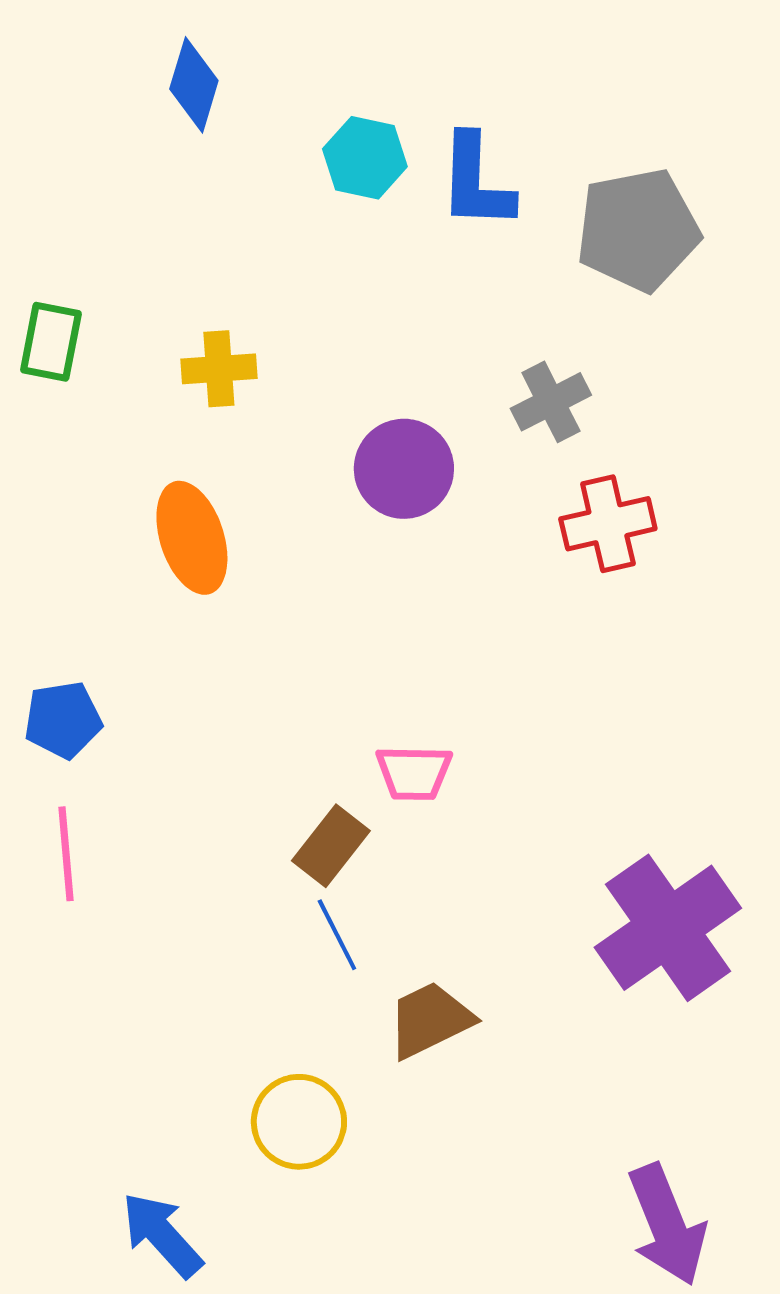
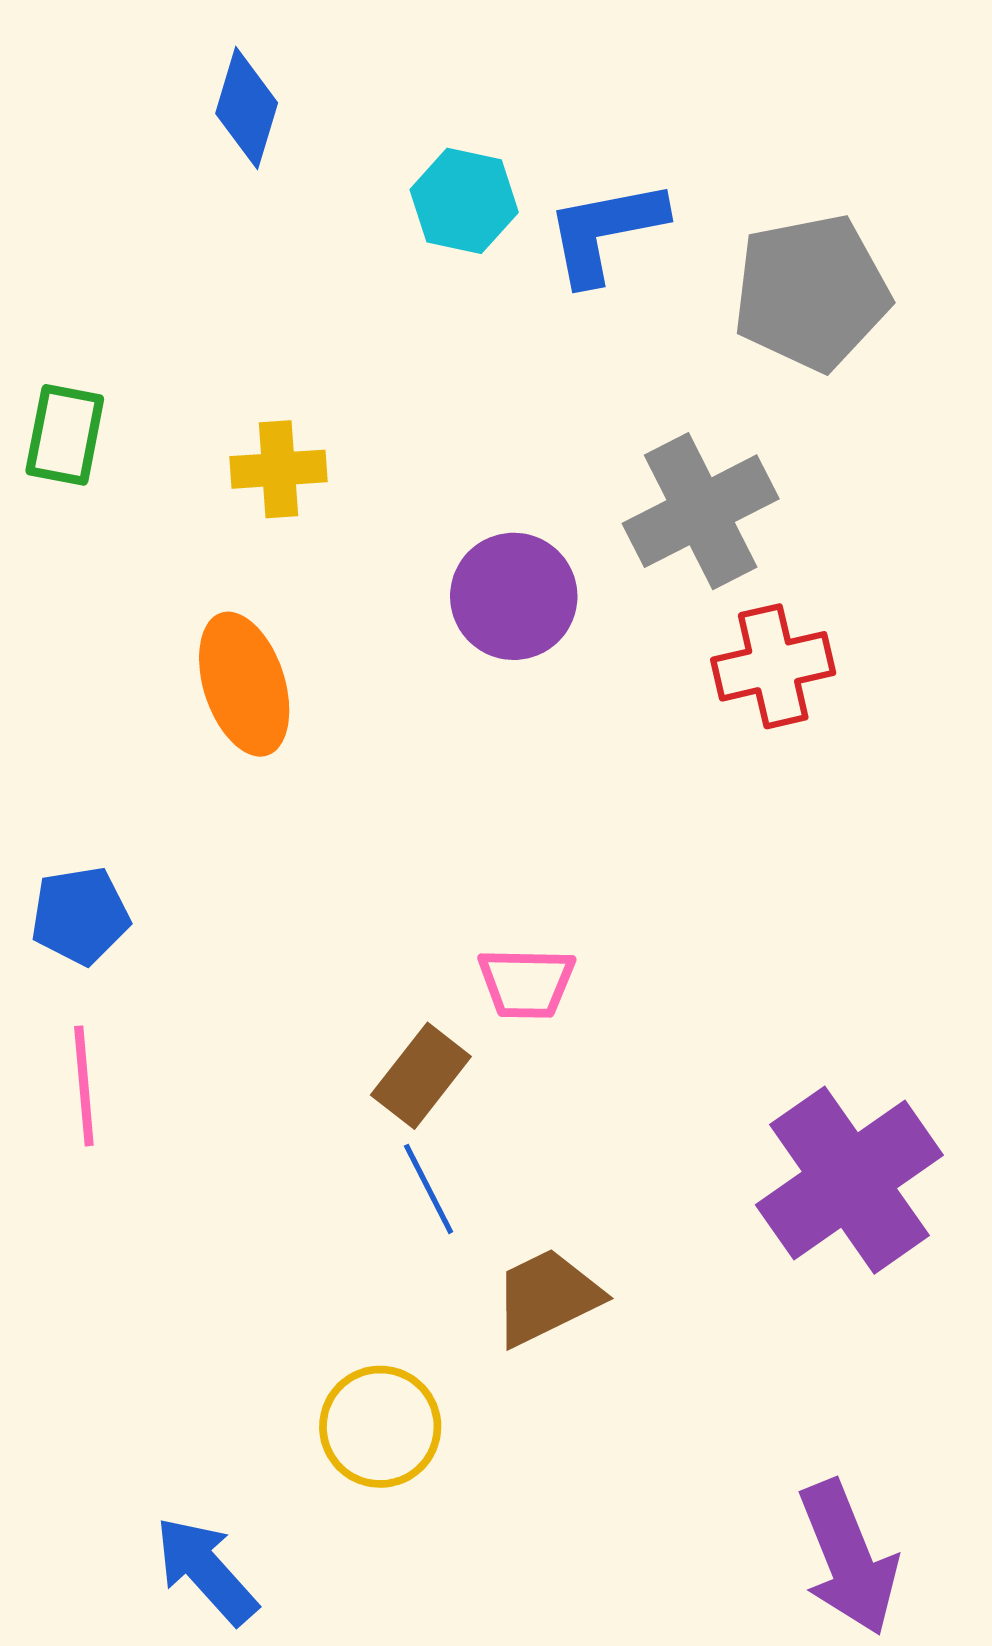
blue L-shape: (476, 182) -> (605, 231), turned 77
gray cross: (551, 402) -> (701, 511), size x1.5

